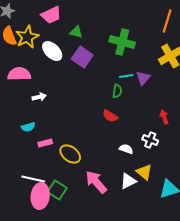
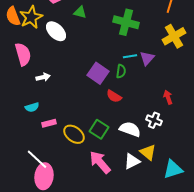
purple square: (82, 57) -> (98, 73), moved
pink semicircle: (19, 74) -> (23, 54), turned 75
white semicircle: (126, 149) -> (130, 129), size x1.5
white line: (33, 179) -> (37, 159), turned 30
green square: (57, 190) -> (99, 129), moved

